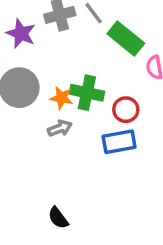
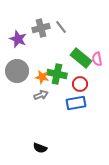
green rectangle: (126, 39) -> (81, 58), moved
black semicircle: (58, 218) -> (40, 148), turned -32

